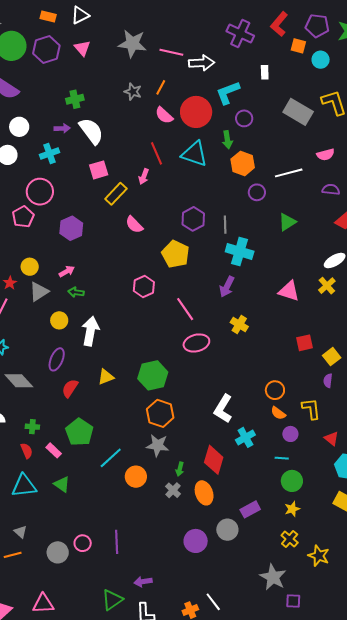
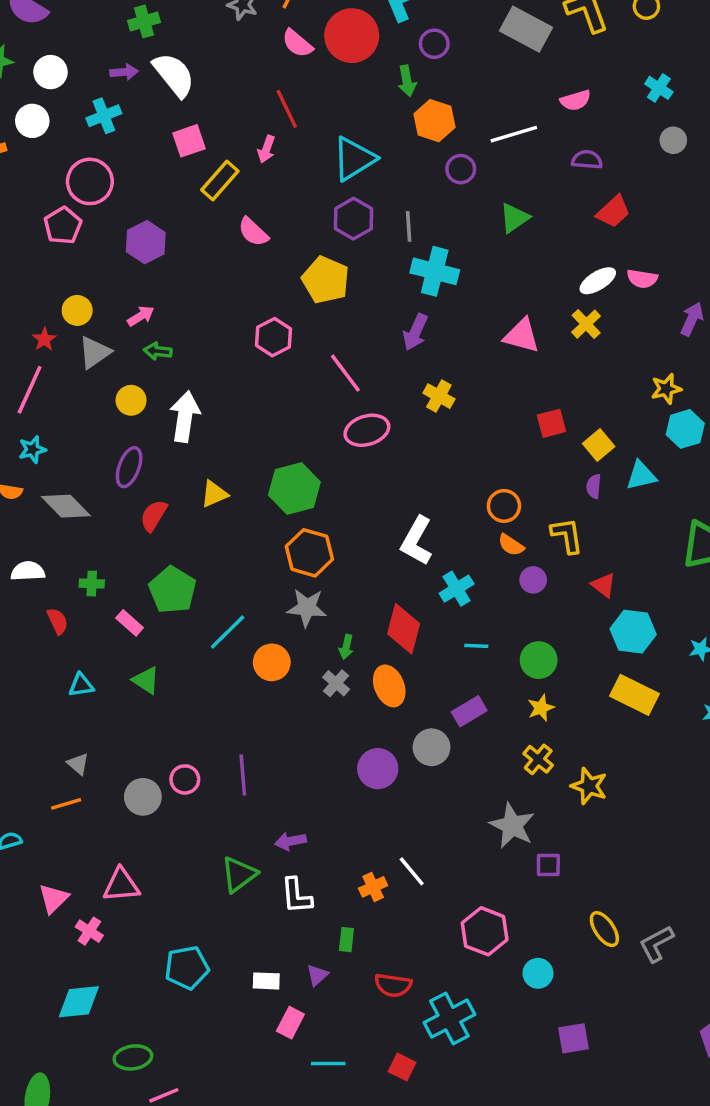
cyan triangle: (194, 154) -> (354, 159), moved, turned -48
red semicircle: (27, 451) -> (58, 621), moved
cyan line: (282, 458) -> (476, 646), moved
cyan triangle: (24, 486) -> (81, 685), size x0.6

